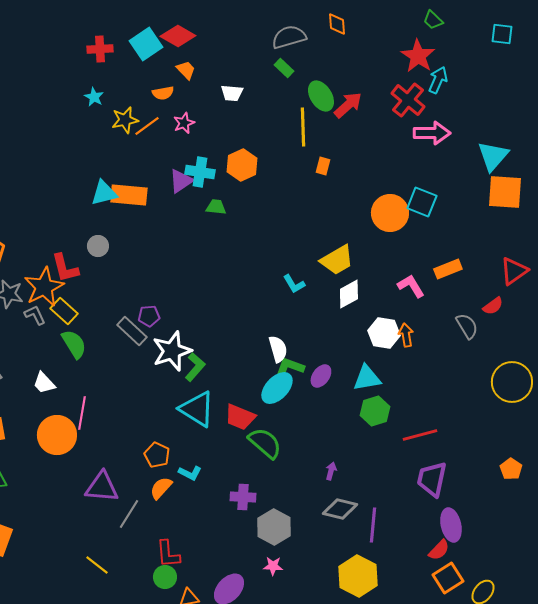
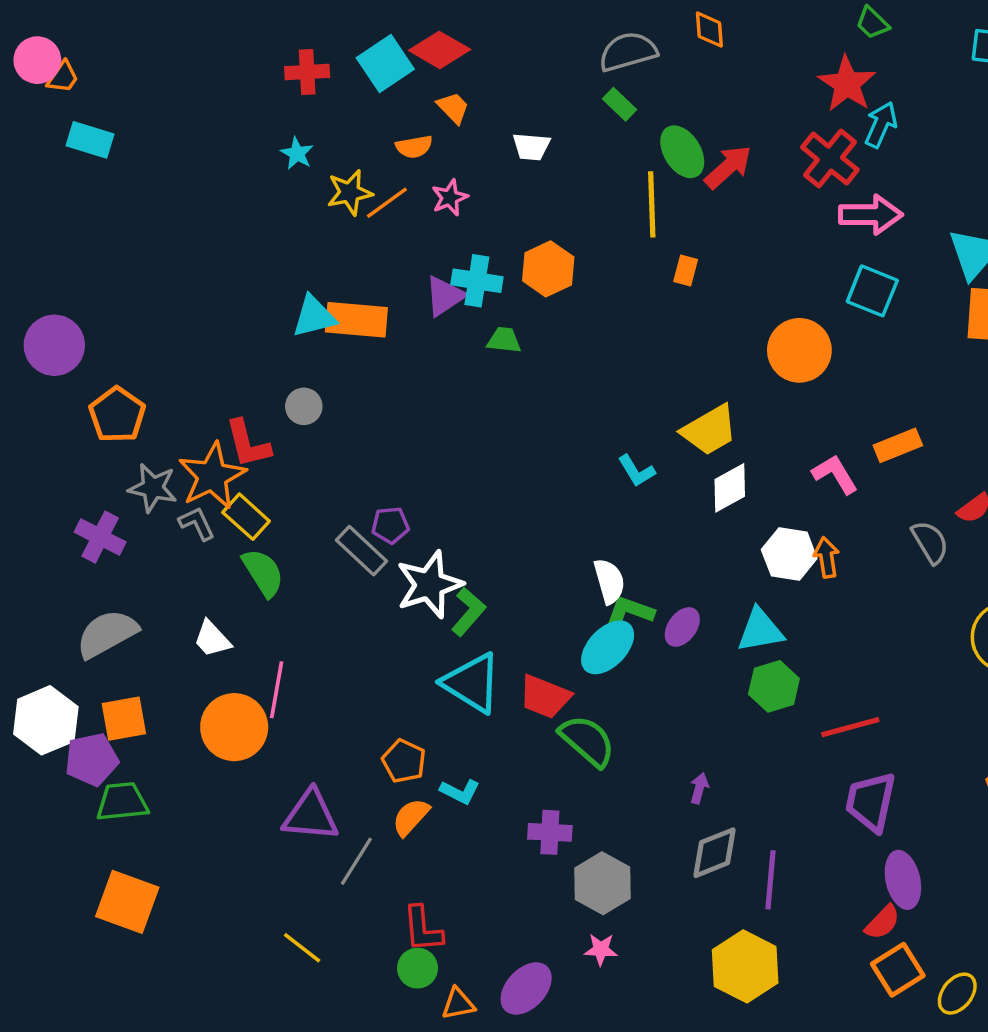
cyan square: (422, 202) -> (872, 291), moved
gray diamond: (340, 509) -> (715, 853), turned -36

